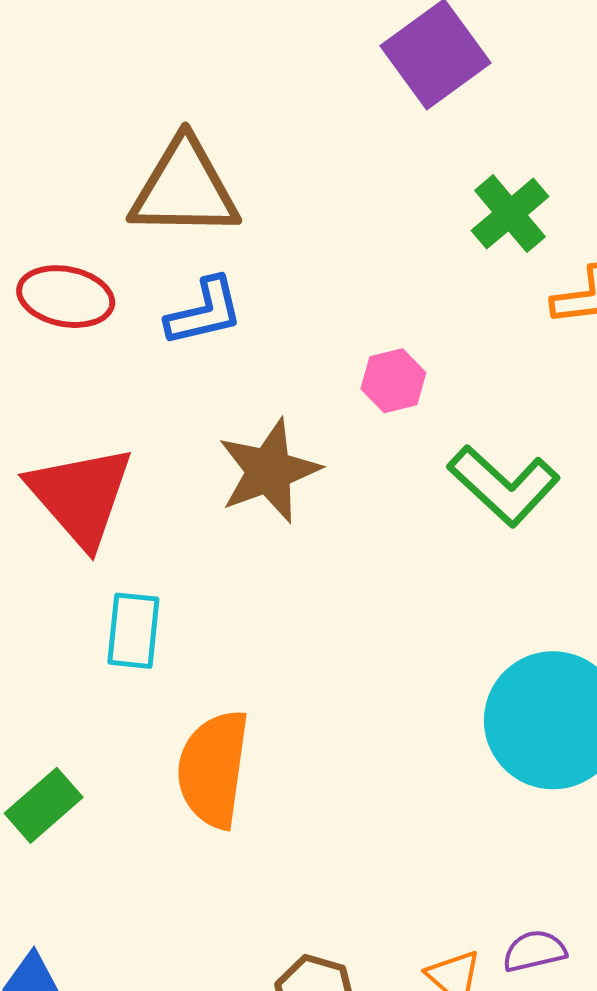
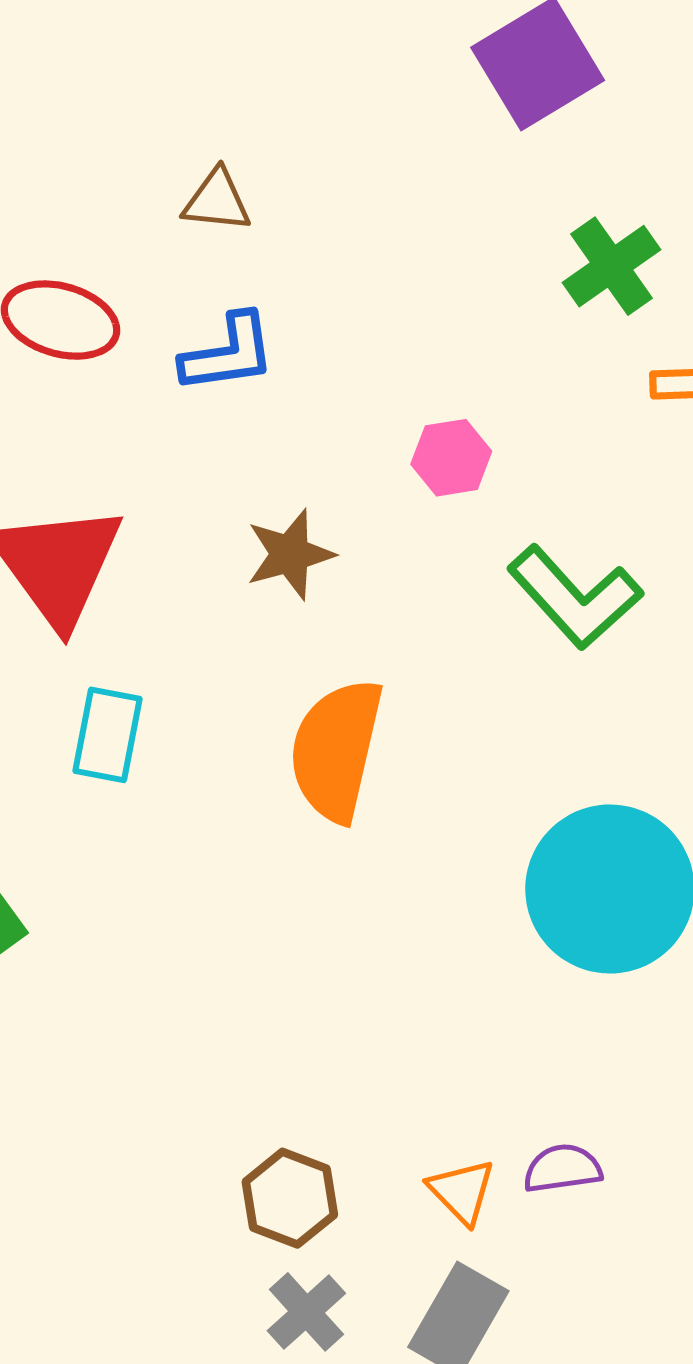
brown triangle: (184, 188) -> (217, 201), size x0.5
brown star: (269, 471) -> (290, 554), size x0.7
orange semicircle: (213, 769) -> (336, 750), moved

